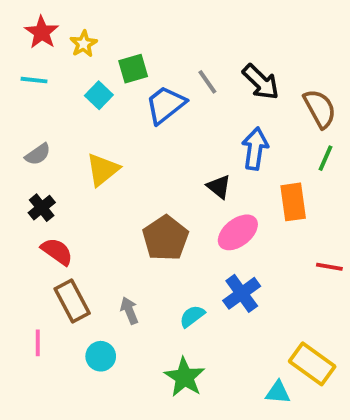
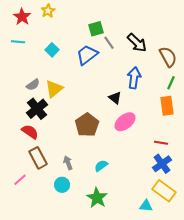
yellow star: (84, 44) -> (48, 11), moved
green square: (133, 69) -> (96, 29), moved
gray semicircle: (38, 154) -> (33, 85), moved
orange rectangle: (293, 202) -> (167, 106), moved
black cross: (42, 208) -> (37, 109), moved, size x1.5
red line: (329, 267) -> (161, 143), moved
blue cross: (242, 293) -> (162, 164), moved
pink line: (38, 343) -> (20, 180), turned 48
cyan circle: (101, 356) -> (62, 185), moved

